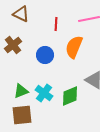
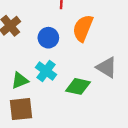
cyan cross: (44, 93) -> (46, 71), moved
green diamond: (70, 96) -> (78, 86), turned 35

